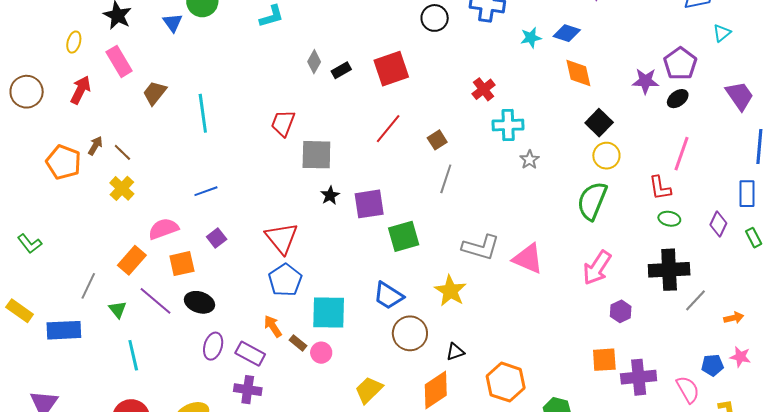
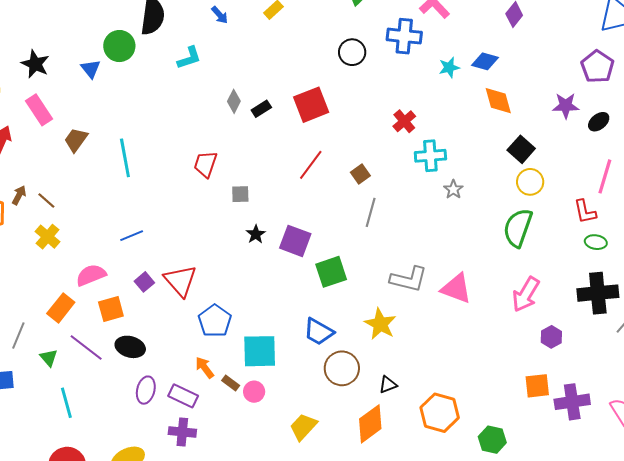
purple pentagon: (680, 64) -> (597, 67), moved
gray square: (316, 155) -> (240, 194), size x0.6
purple square: (369, 204) -> (295, 241), turned 32
red triangle: (282, 238) -> (180, 281), moved

